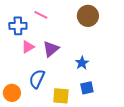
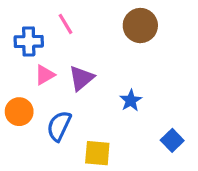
pink line: (41, 15) -> (65, 24), turned 32
blue square: (87, 88) -> (172, 140), moved, turned -32
orange circle: (12, 93) -> (19, 112), moved

